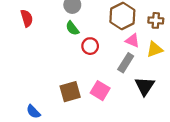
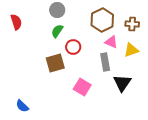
green semicircle: (72, 28) -> (57, 31), turned 72
gray rectangle: (126, 63) -> (105, 62), turned -42
brown square: (70, 92) -> (55, 63), moved

